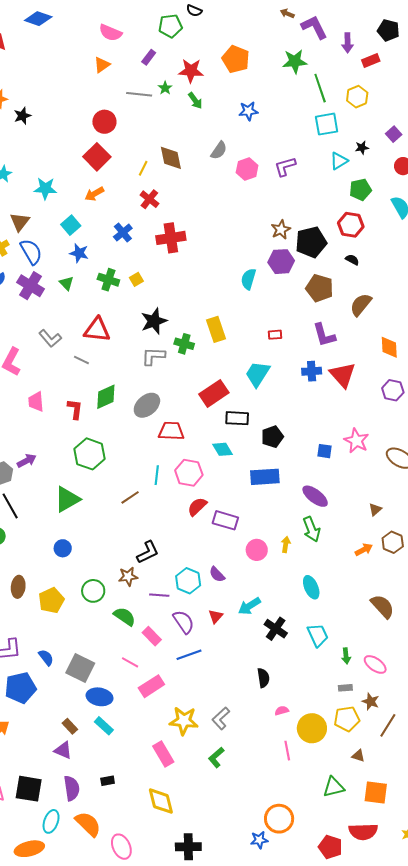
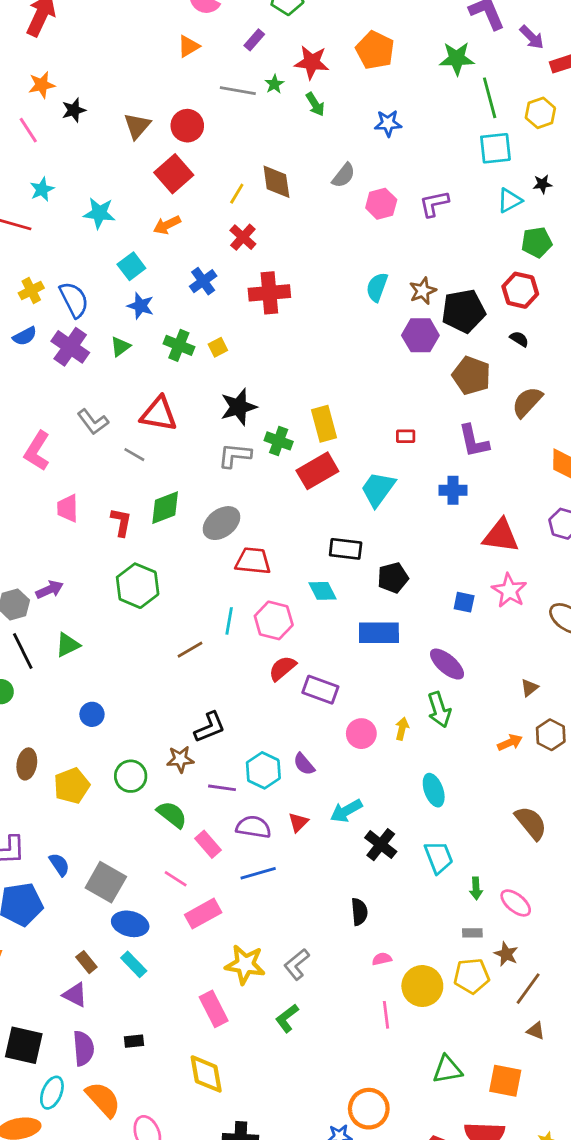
purple arrow: (348, 43) -> (532, 37), turned -48
brown triangle: (20, 222) -> (137, 126), moved
cyan semicircle: (248, 279) -> (377, 287), moved
green triangle: (66, 283) -> (120, 347), turned 35
red triangle: (343, 375) -> (501, 536), moved, turned -44
red rectangle: (214, 393) -> (317, 471), moved
green triangle: (67, 499) -> (68, 645), moved, size x0.7
purple semicircle: (184, 622) -> (253, 827), turned -50
brown triangle: (358, 756) -> (536, 1031), moved

